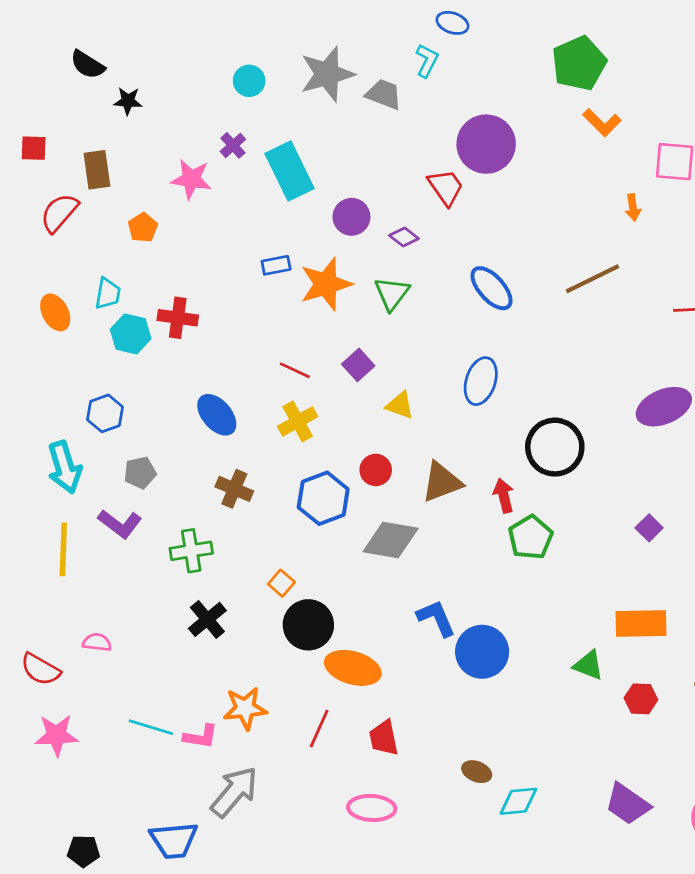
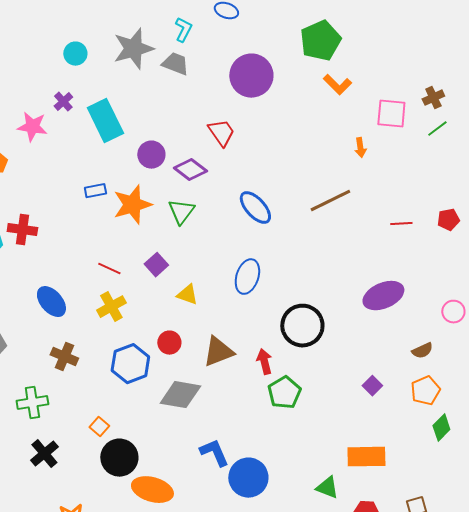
cyan L-shape: (427, 61) -> (183, 30), moved
purple circle: (486, 144) -> (251, 76), moved
purple diamond: (404, 237) -> (190, 170), size x1.5

